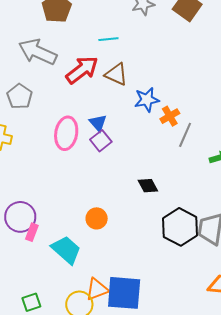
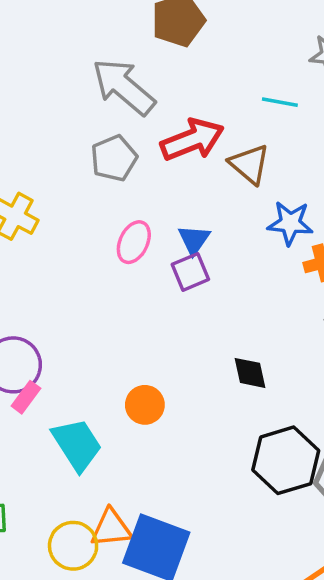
cyan line: (108, 39) -> (280, 102), moved
gray pentagon: (20, 96) -> (114, 158), moved
pink ellipse: (66, 133) -> (134, 242), size x0.7

